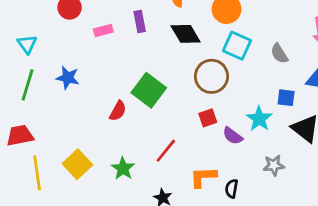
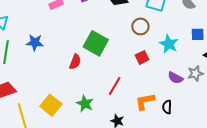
brown circle: (211, 76) -> (140, 26), size x0.7
cyan star: (259, 119) -> (169, 44), moved
purple semicircle: (233, 136) -> (175, 78), moved
gray star: (274, 165) -> (195, 73), moved

